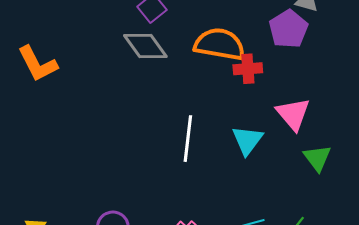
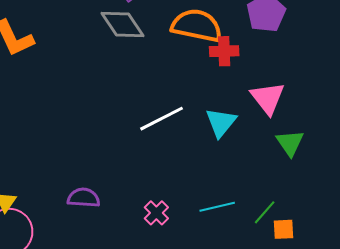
white line: (188, 139) -> (162, 119), turned 54

